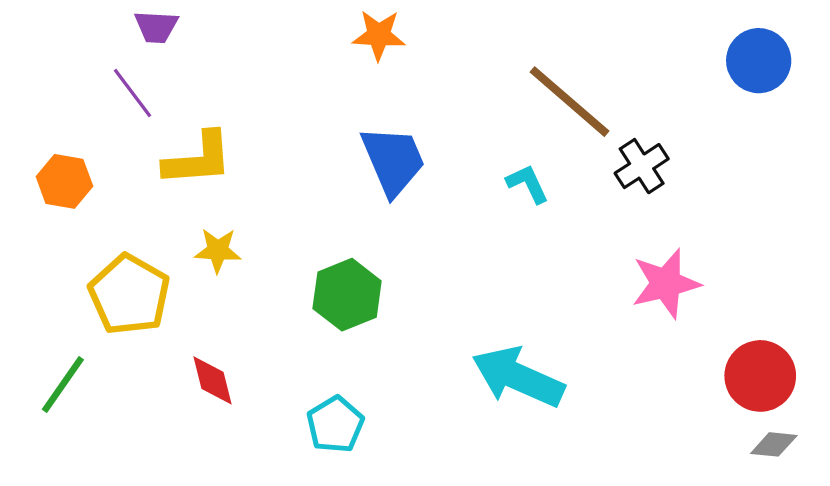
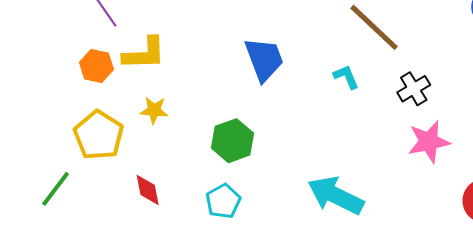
black cross: (642, 166) -> (414, 89), moved
orange hexagon: (64, 181) -> (96, 66), moved
cyan pentagon: (335, 425) -> (223, 201), moved

